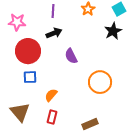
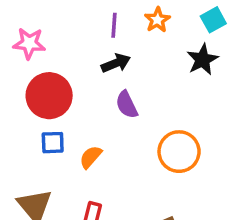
purple line: (53, 11) -> (114, 25), moved
black arrow: (54, 33) -> (116, 63), moved
orange semicircle: (51, 95) -> (91, 157), moved

